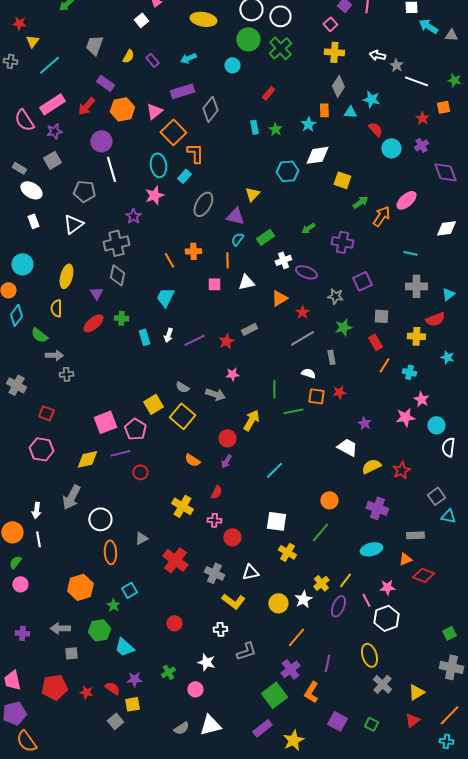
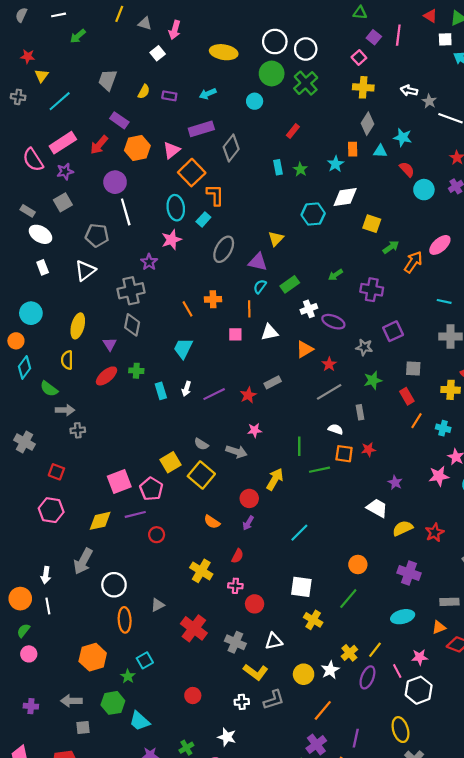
purple rectangle: (152, 60) -> (169, 96), turned -40
gray L-shape: (246, 651) -> (274, 700), moved

